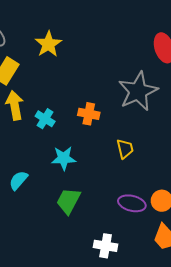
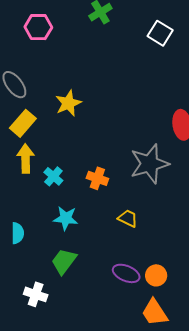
yellow trapezoid: (125, 149) -> (128, 218), turned -60
cyan semicircle: (18, 180) -> (18, 233), turned 130
white cross: (106, 246) -> (36, 294), moved

